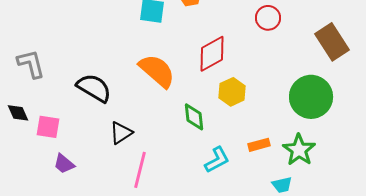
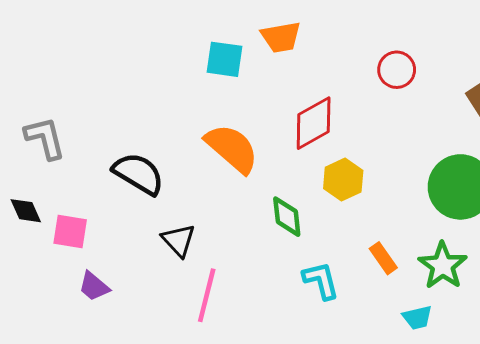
black triangle: (121, 133) -> (179, 240), turned -40
orange rectangle: (259, 145) -> (383, 258), turned 70
cyan L-shape: (217, 160) -> (321, 280), turned -76

